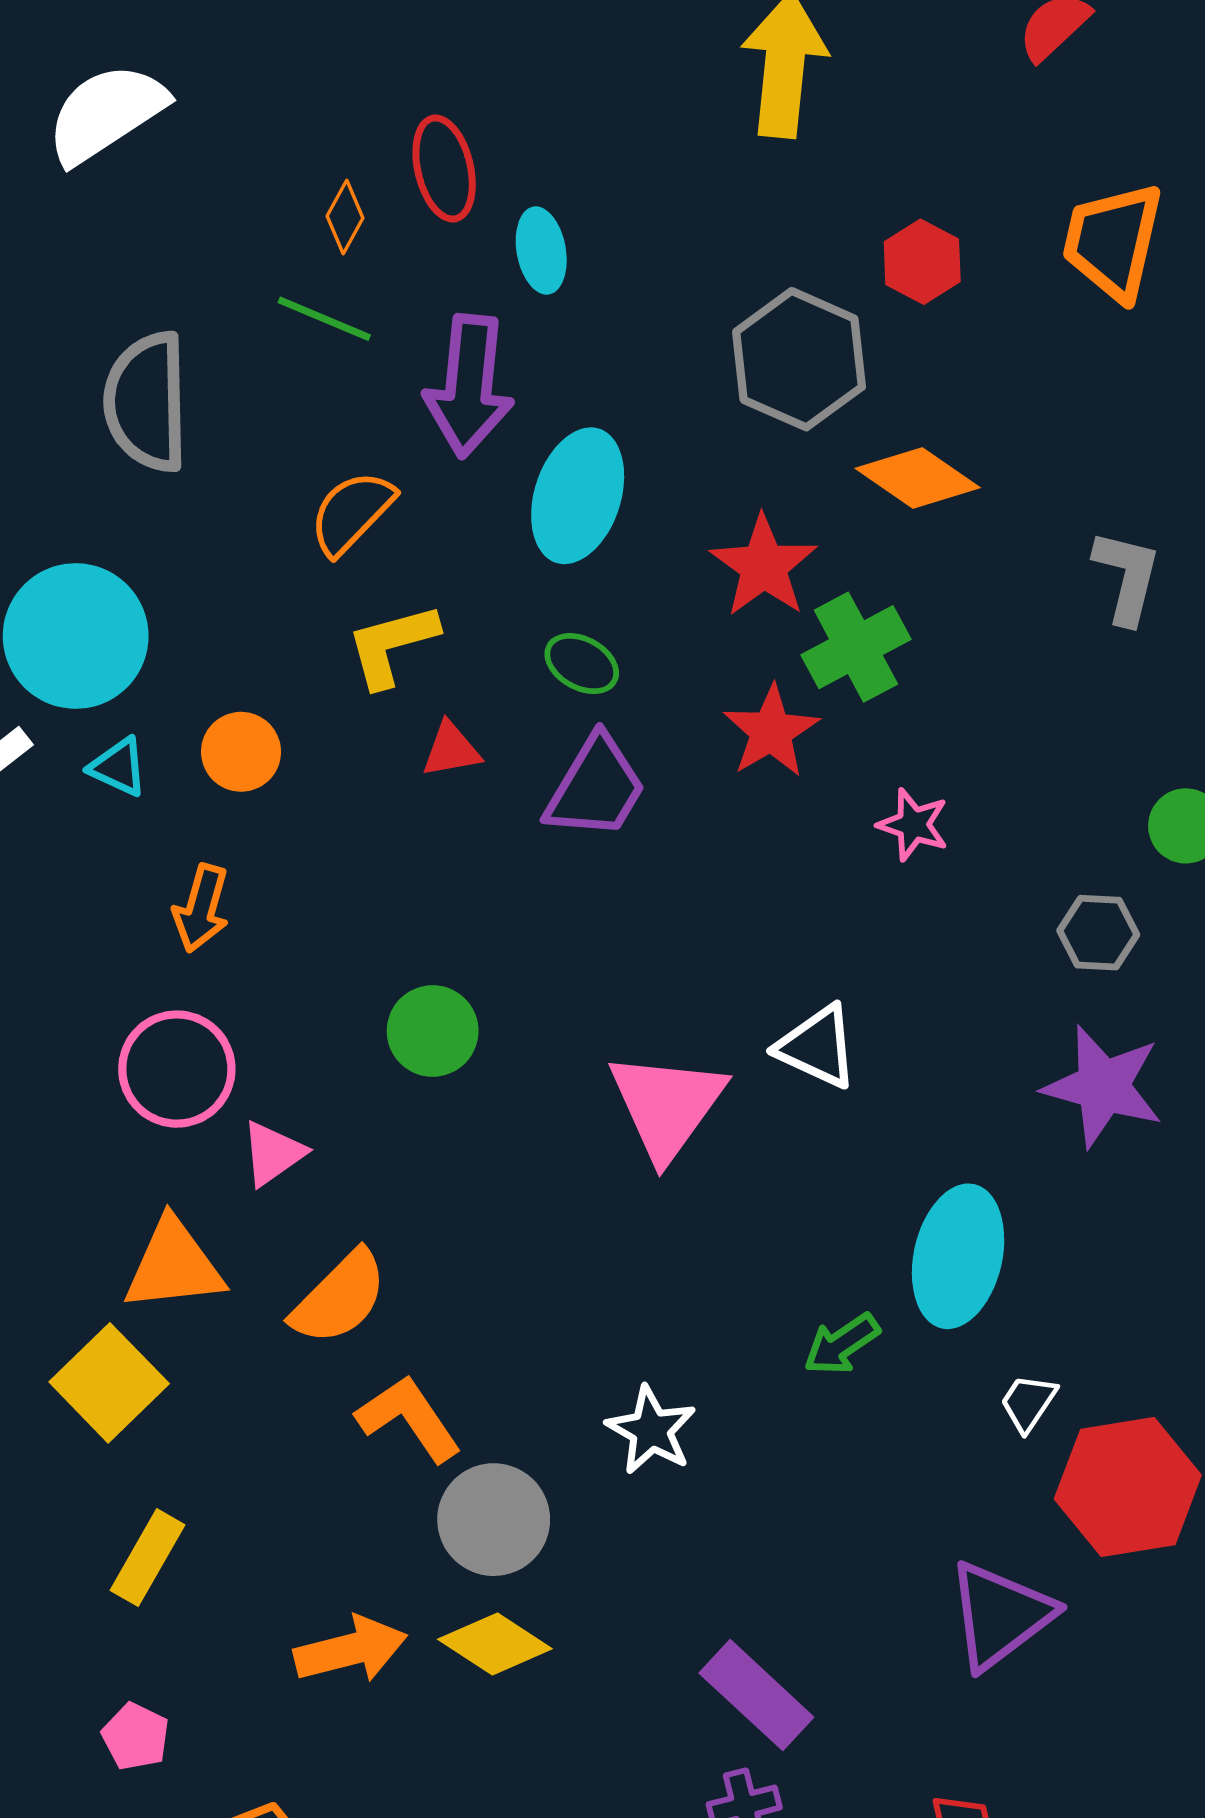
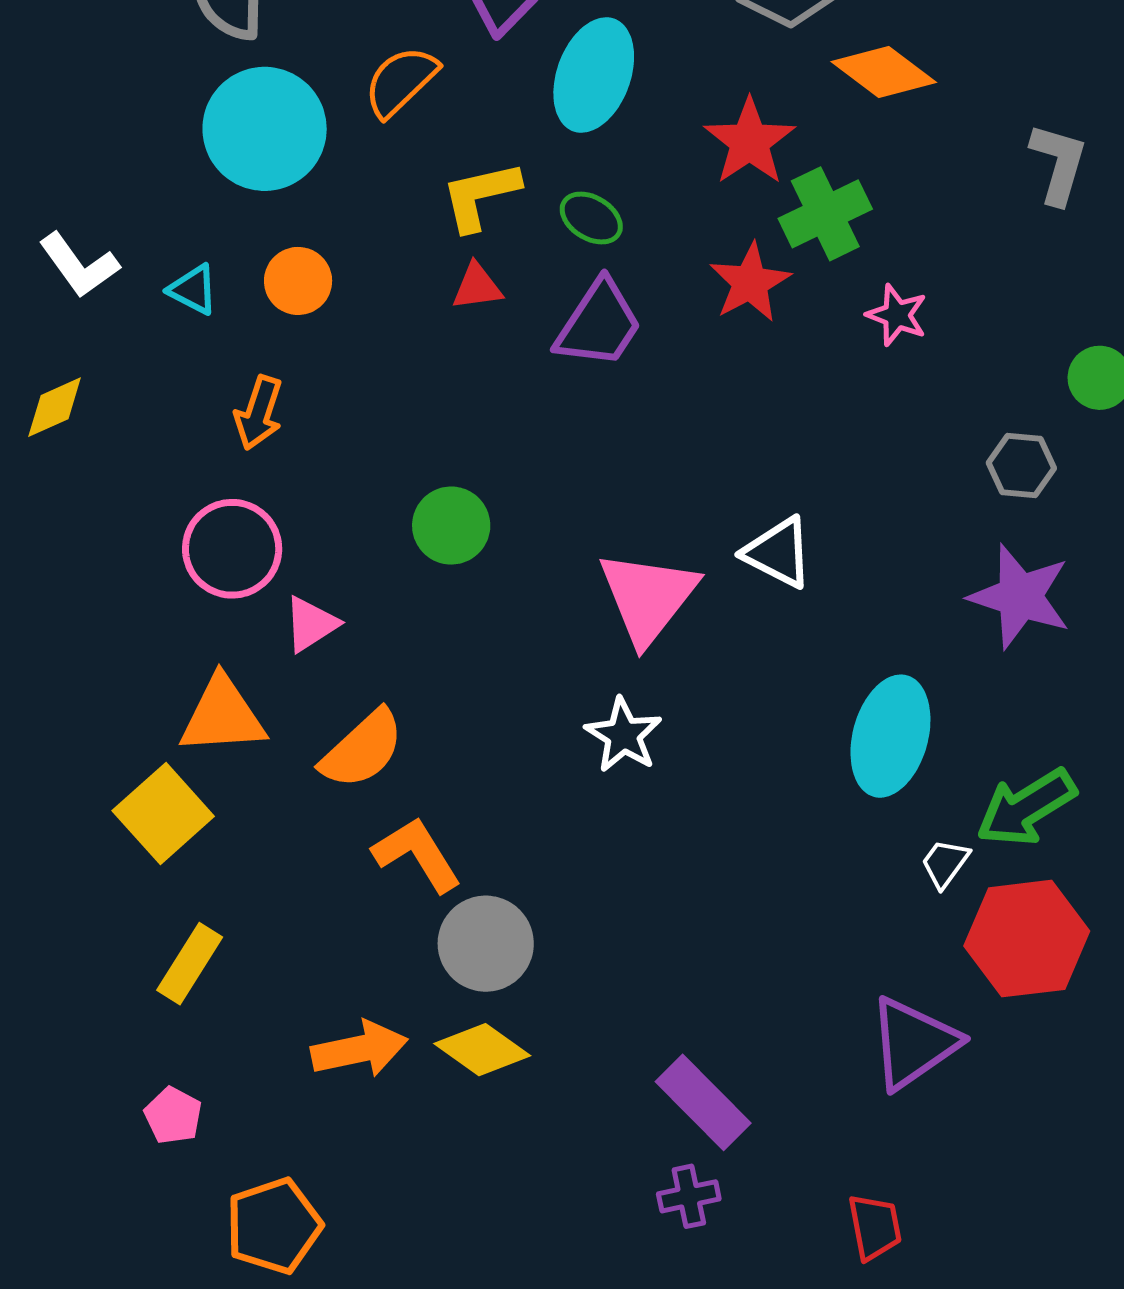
cyan circle: (76, 636) -> (265, 129), moved
yellow L-shape: (392, 645) -> (480, 196), moved
pink star: (913, 825) -> (897, 315), moved
green arrow: (842, 1344) -> (1026, 808), moved, size x1.5
white star: (651, 1430) -> (623, 735), moved

